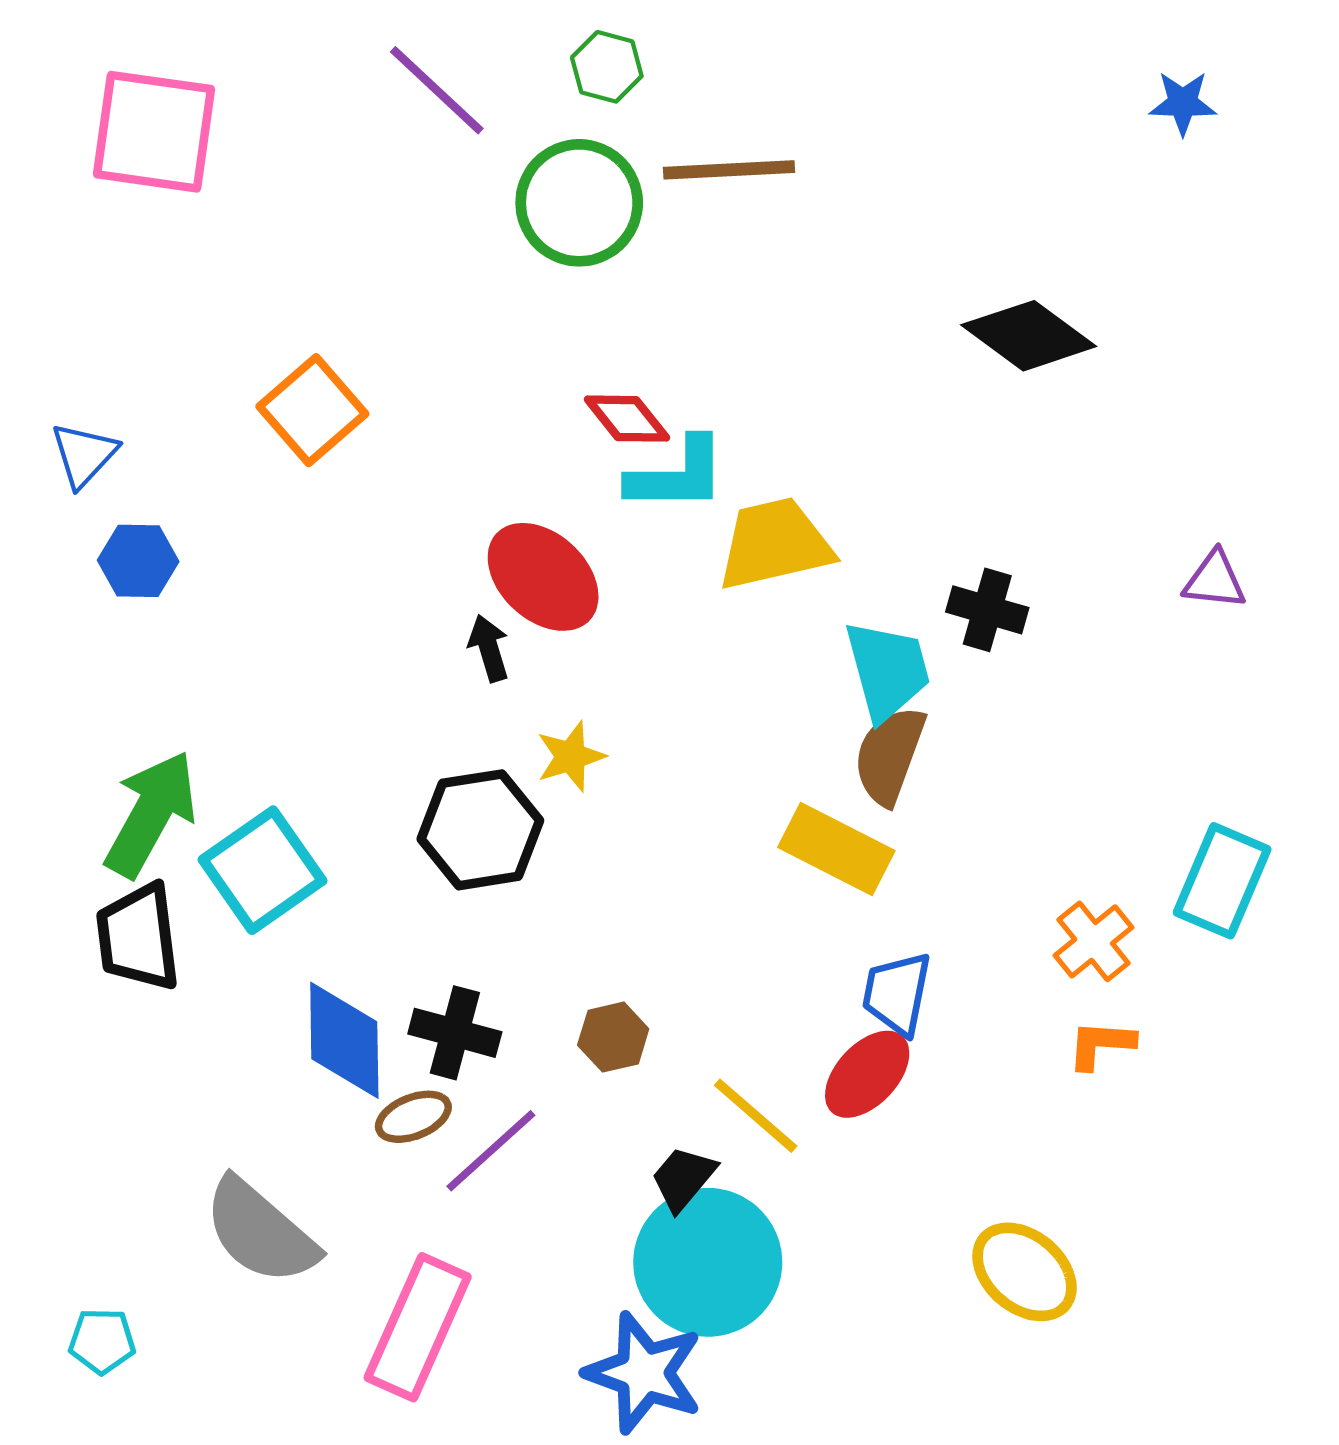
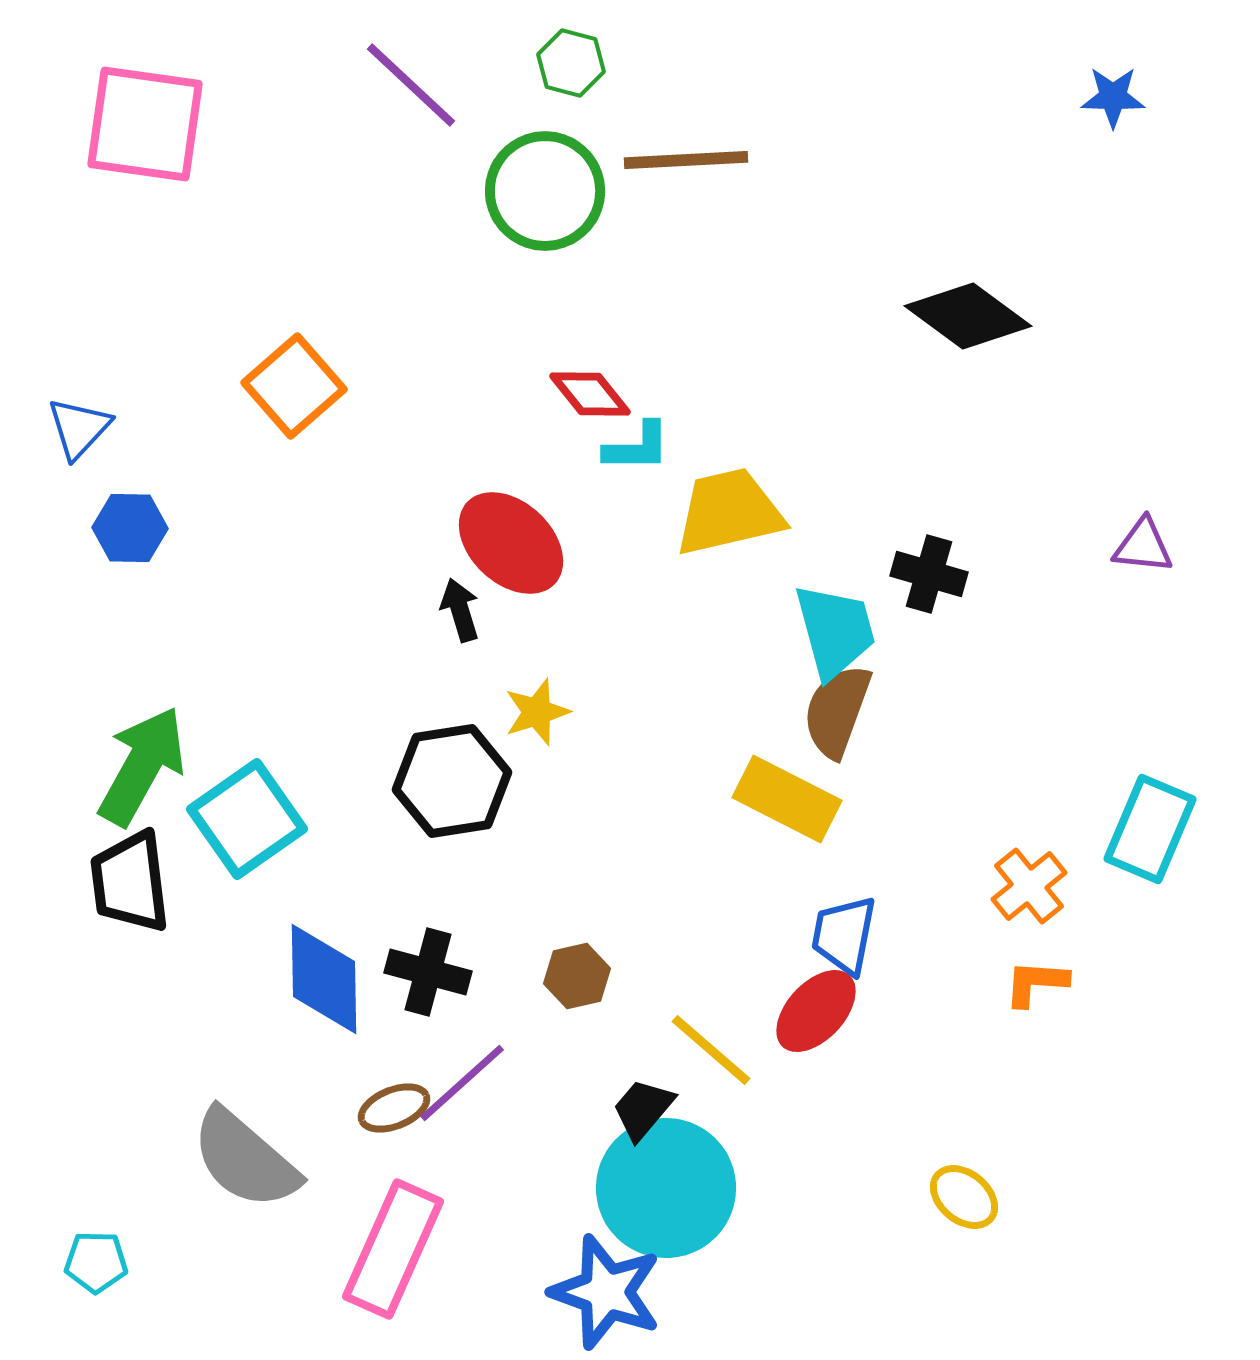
cyan L-shape: (677, 475) -> (637, 447), size x0.7
brown ellipse: (413, 1117) -> (394, 1108), moved
yellow ellipse: (1024, 1272) -> (964, 1197), size x0.7

